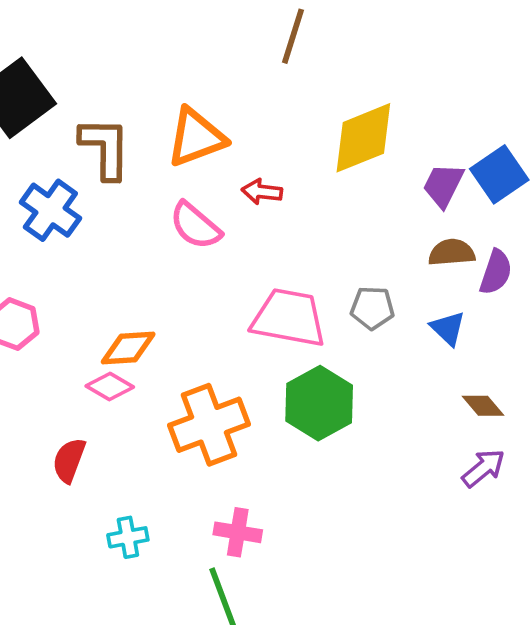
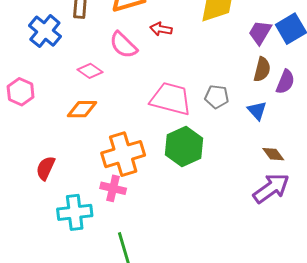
brown semicircle: (452, 252) -> (262, 69), turned 105
pink diamond: (110, 386) -> (90, 71), moved
purple arrow: (483, 468) -> (271, 188), size x1.5
pink cross: (238, 532) -> (113, 188), moved
cyan cross: (128, 537) -> (75, 212), size x1.6

